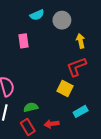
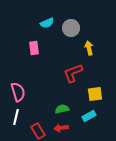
red L-shape: (76, 67) -> (73, 73), moved
yellow square: (65, 89) -> (95, 94), moved, turned -35
green semicircle: (31, 107) -> (62, 109), moved

